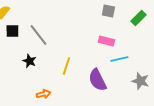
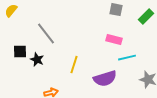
black square: (12, 31) -> (20, 52), moved
purple semicircle: (97, 80) -> (105, 79), turned -80

